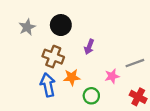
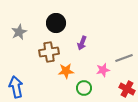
gray star: (27, 27) -> (19, 32), moved
brown cross: (53, 57) -> (49, 52), turned -30
blue arrow: (48, 85) -> (16, 87), moved

